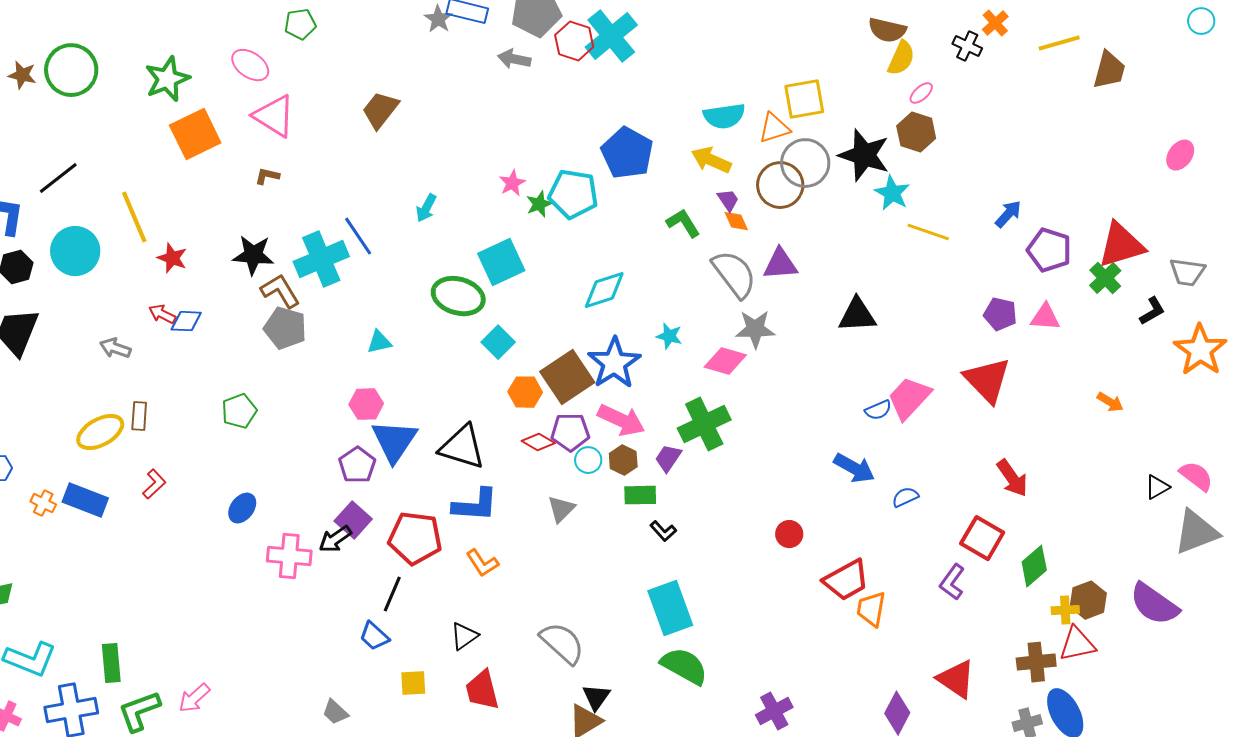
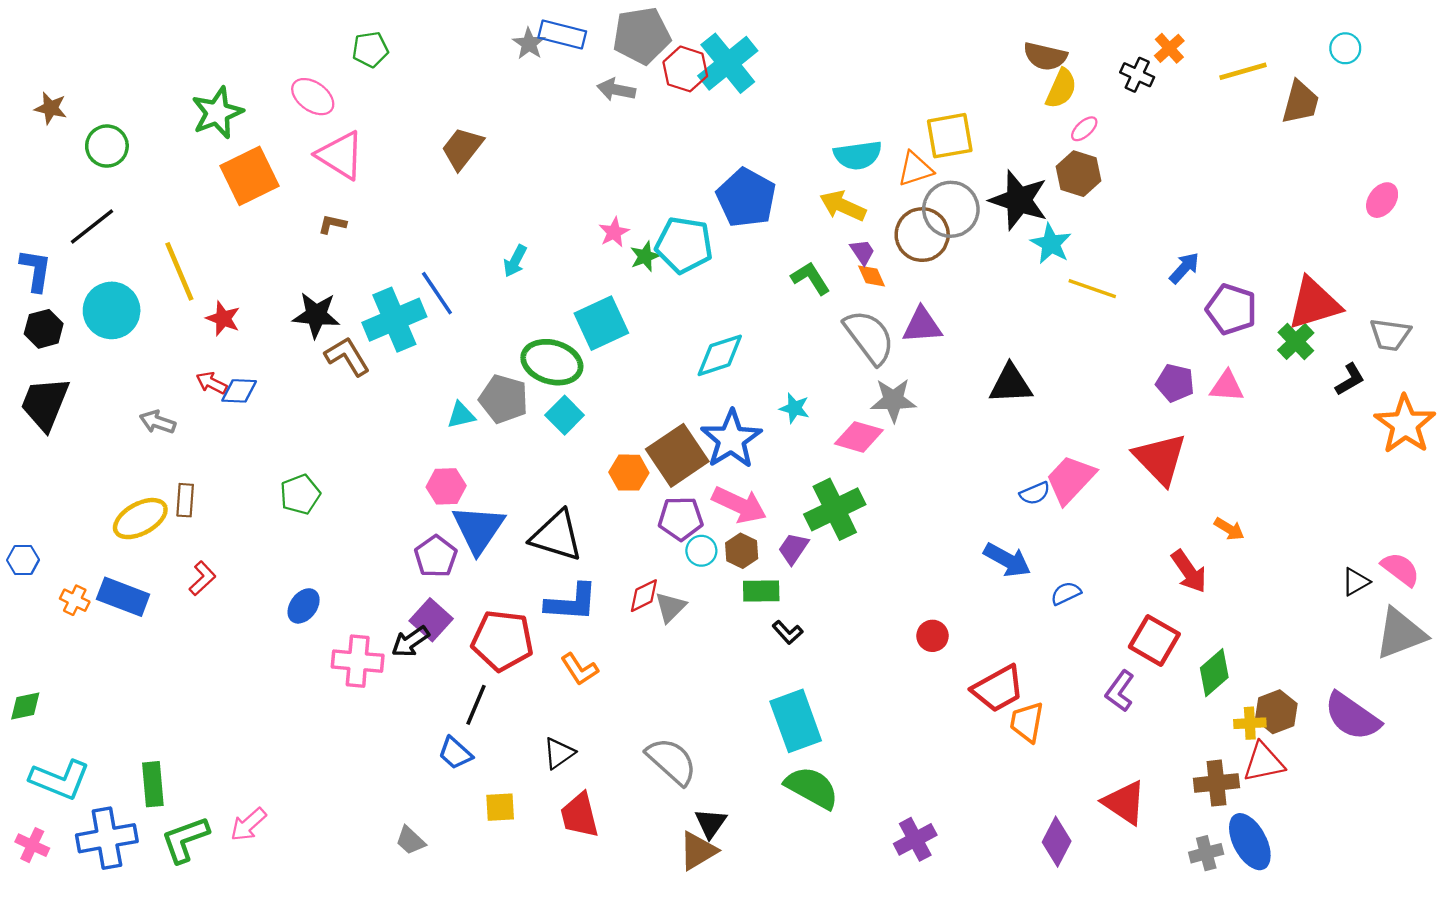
cyan circle: (1201, 21) -> (1345, 48), moved
green circle: (71, 70) -> (107, 146), moved, size x0.7
gray pentagon: (285, 328) -> (504, 399), moved
cyan square: (498, 342) -> (565, 415), moved
orange arrow: (1110, 402) -> (1229, 529), moved
red diamond: (538, 442) -> (644, 596), moved, turned -56

